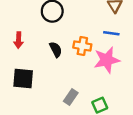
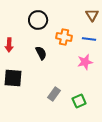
orange cross: (82, 46) -> (64, 37), moved
pink star: (107, 60) -> (85, 62), size x0.7

